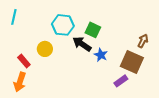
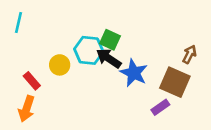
cyan hexagon: (63, 25) -> (89, 50), moved
green square: (93, 30) -> (110, 40), moved
blue star: (101, 55) -> (134, 73), size x1.5

